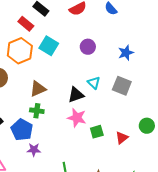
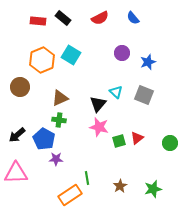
red rectangle: (26, 24) -> (38, 21), moved, turned -35
purple circle: (88, 47) -> (122, 53), moved
black triangle: (76, 95) -> (98, 104), turned -30
green circle: (147, 126) -> (170, 143), moved
red triangle: (122, 138) -> (137, 138), moved

